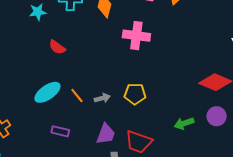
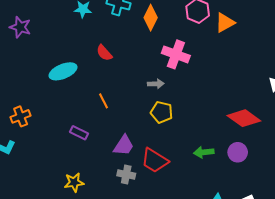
red semicircle: (57, 47) -> (104, 53), moved
cyan ellipse: (47, 92) -> (63, 71), moved
gray arrow: (102, 98) -> (156, 84), moved

